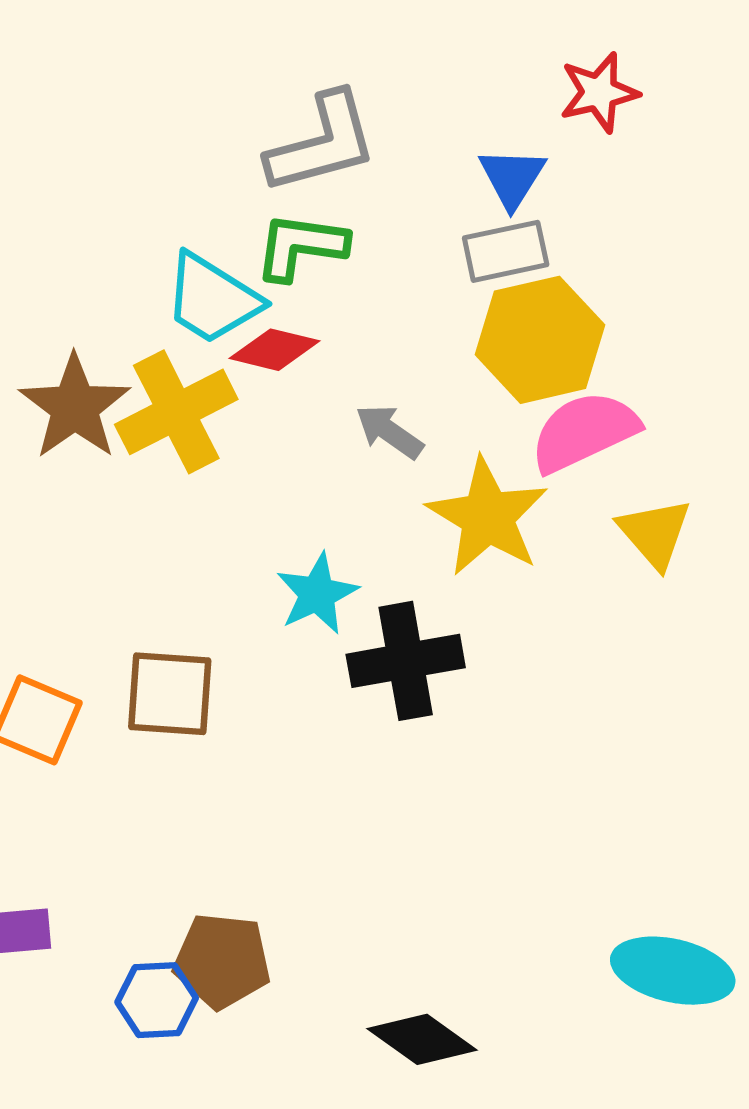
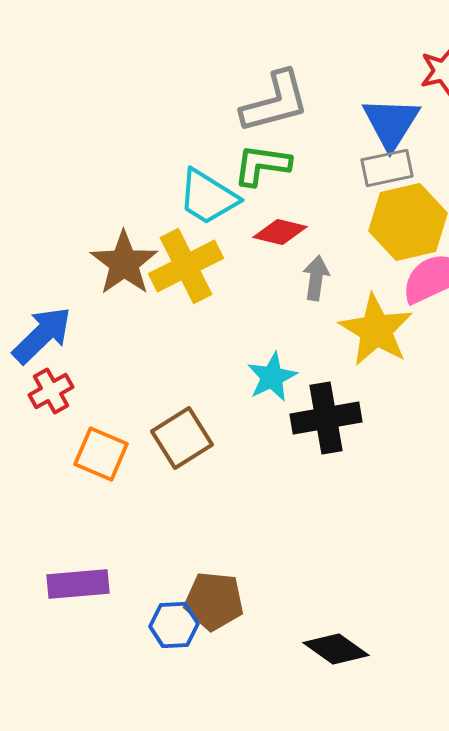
blue triangle: (512, 178) -> (391, 123), size x1.4
red diamond: (275, 350) -> (280, 232), moved
gray arrow: (389, 432) -> (316, 278), turned 63
brown square: (170, 694) -> (182, 438), turned -36

